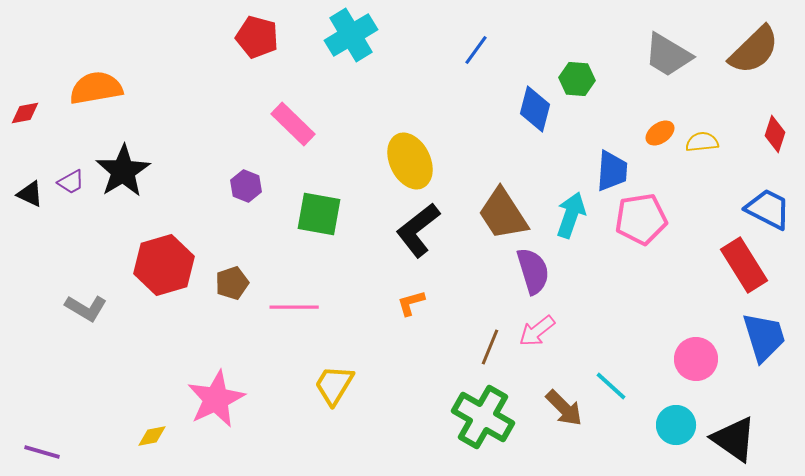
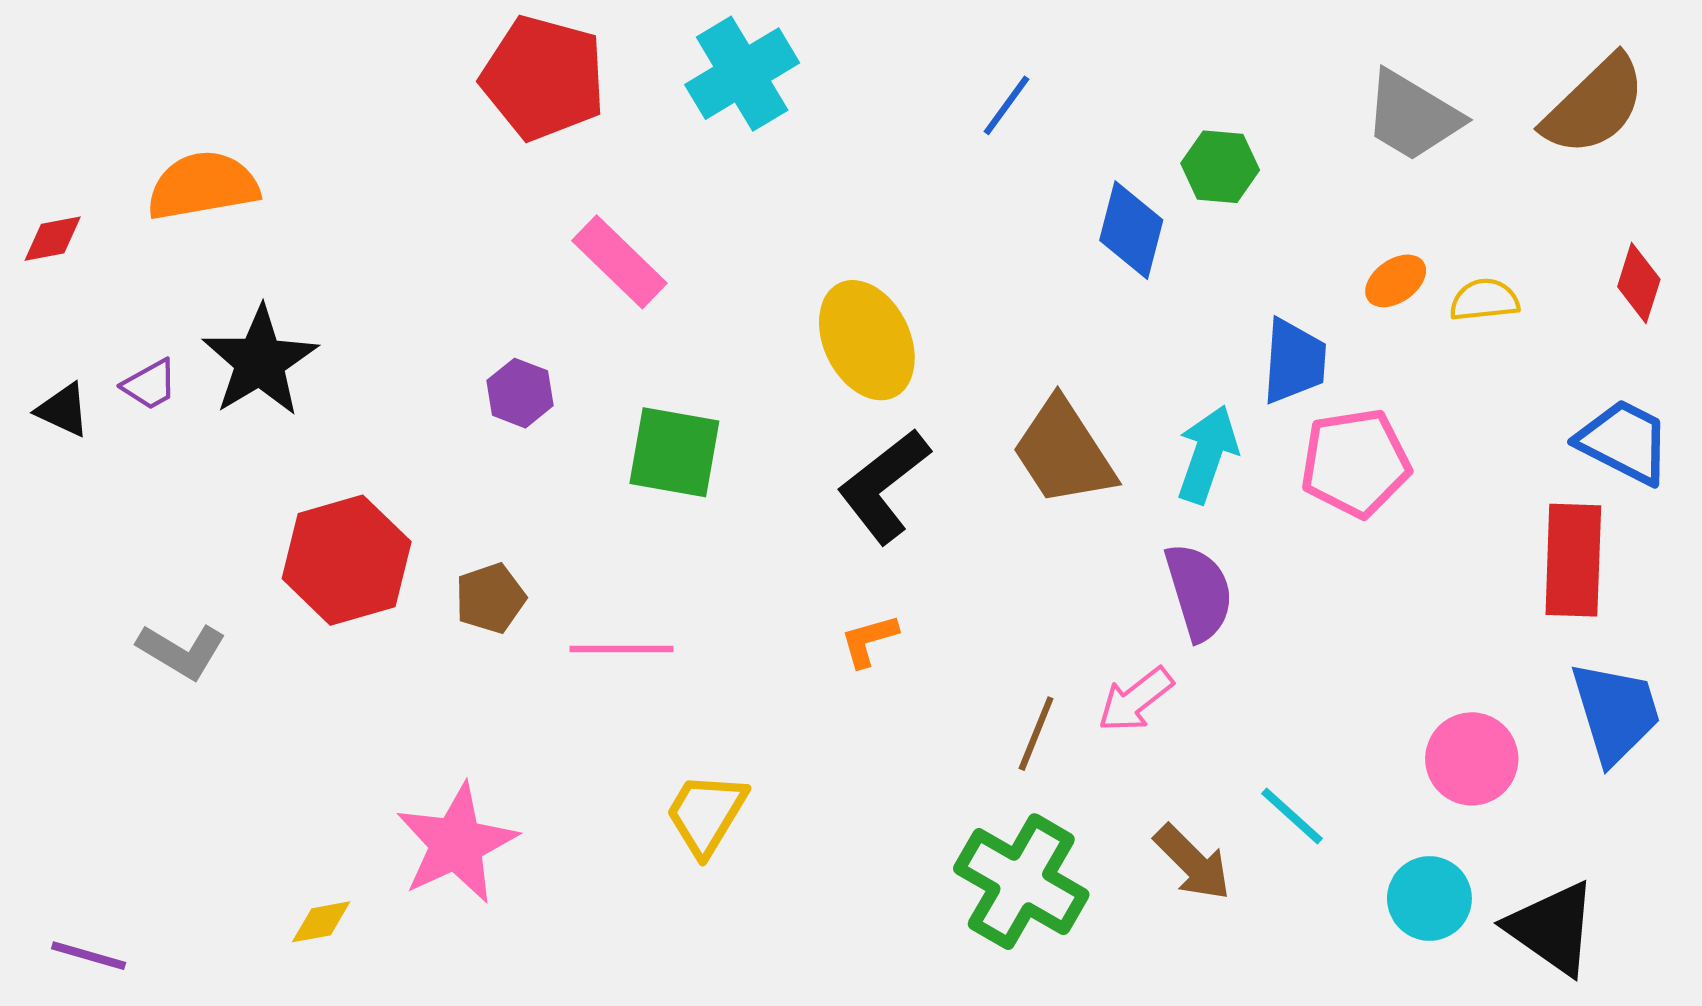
red pentagon: (257, 37) -> (543, 78), size x1.4
red rectangle: (744, 265) -> (1573, 560), turned 34
purple semicircle: (533, 271) -> (1199, 592), moved

